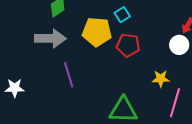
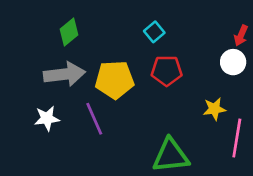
yellow pentagon: (97, 32) -> (115, 80), moved
white star: (15, 88) -> (47, 118), moved

